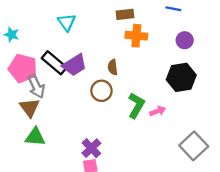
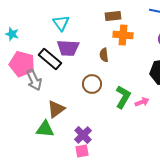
purple trapezoid: (75, 65) -> (68, 48), moved, turned 35
brown semicircle: (113, 67) -> (104, 55), moved
brown triangle: (30, 108) -> (56, 109), moved, turned 30
green triangle: (35, 137) -> (45, 129), moved

